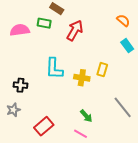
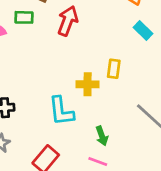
cyan L-shape: (54, 69) -> (61, 111), moved
green arrow: (86, 116) -> (102, 136), turned 32

